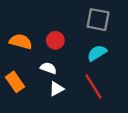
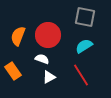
red circle: (55, 40) -> (48, 35), size x1.6
orange semicircle: (21, 41) -> (18, 36), turned -84

